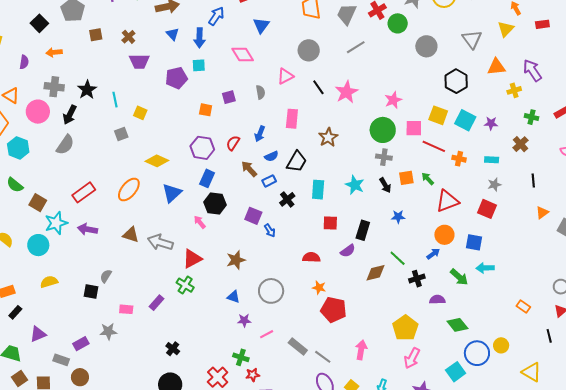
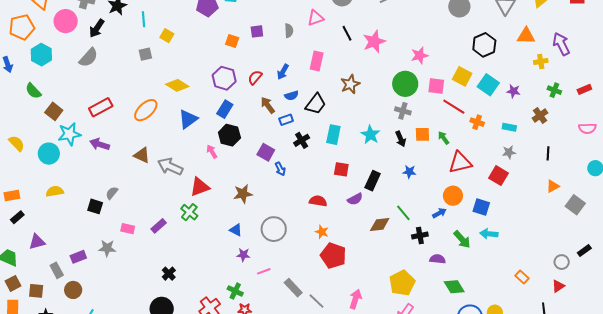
gray rectangle: (61, 360) -> (57, 270), turned 35

